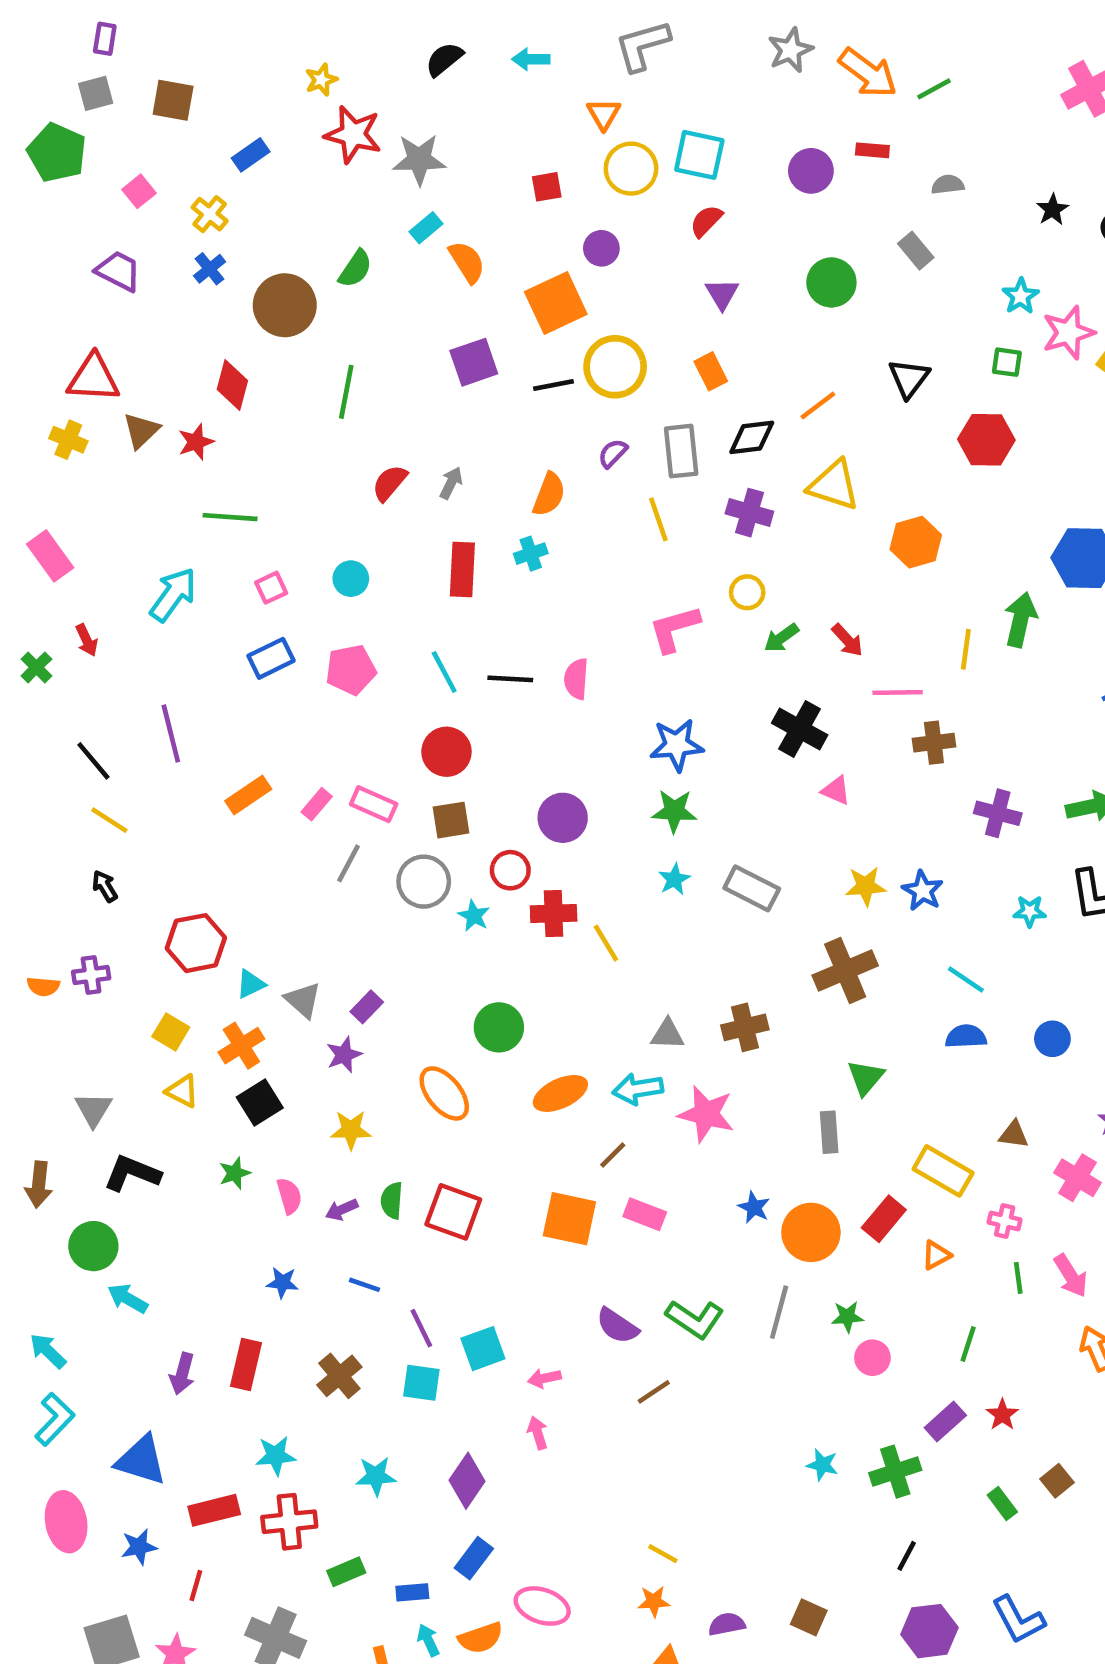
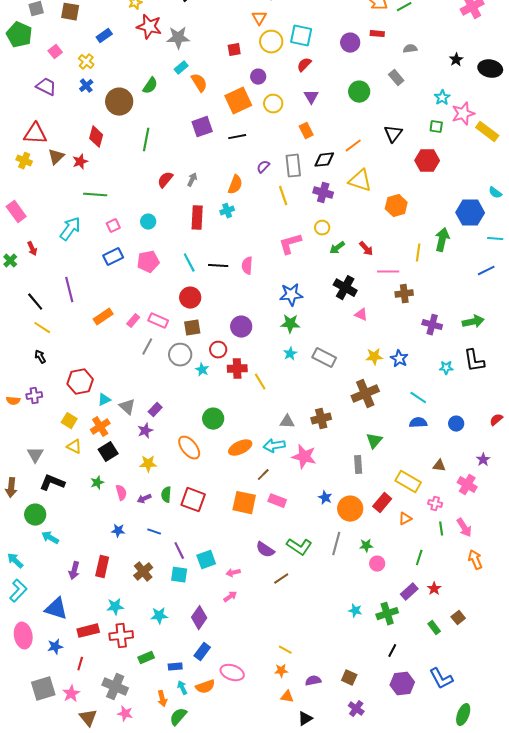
yellow circle: (615, 367) -> (273, 104), moved, size x0.7
pink arrow: (538, 1433) -> (230, 597), turned 72

